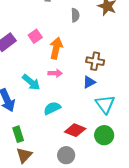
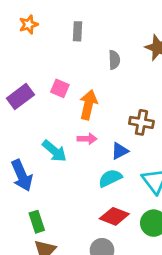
pink square: (35, 36) -> (60, 88), turned -32
blue triangle: (89, 82) -> (120, 151), moved
cyan semicircle: (52, 108) -> (110, 178), moved

